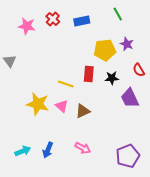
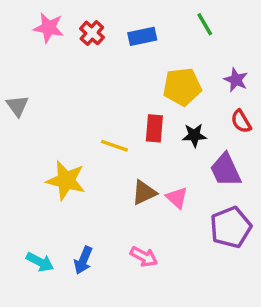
pink star: (27, 26) -> (49, 28), moved
purple star: (127, 44) -> (236, 80), moved
pink triangle: (62, 106) -> (177, 198), moved
cyan arrow: (23, 151) -> (40, 262), turned 49
purple pentagon: (128, 156) -> (231, 227), moved

